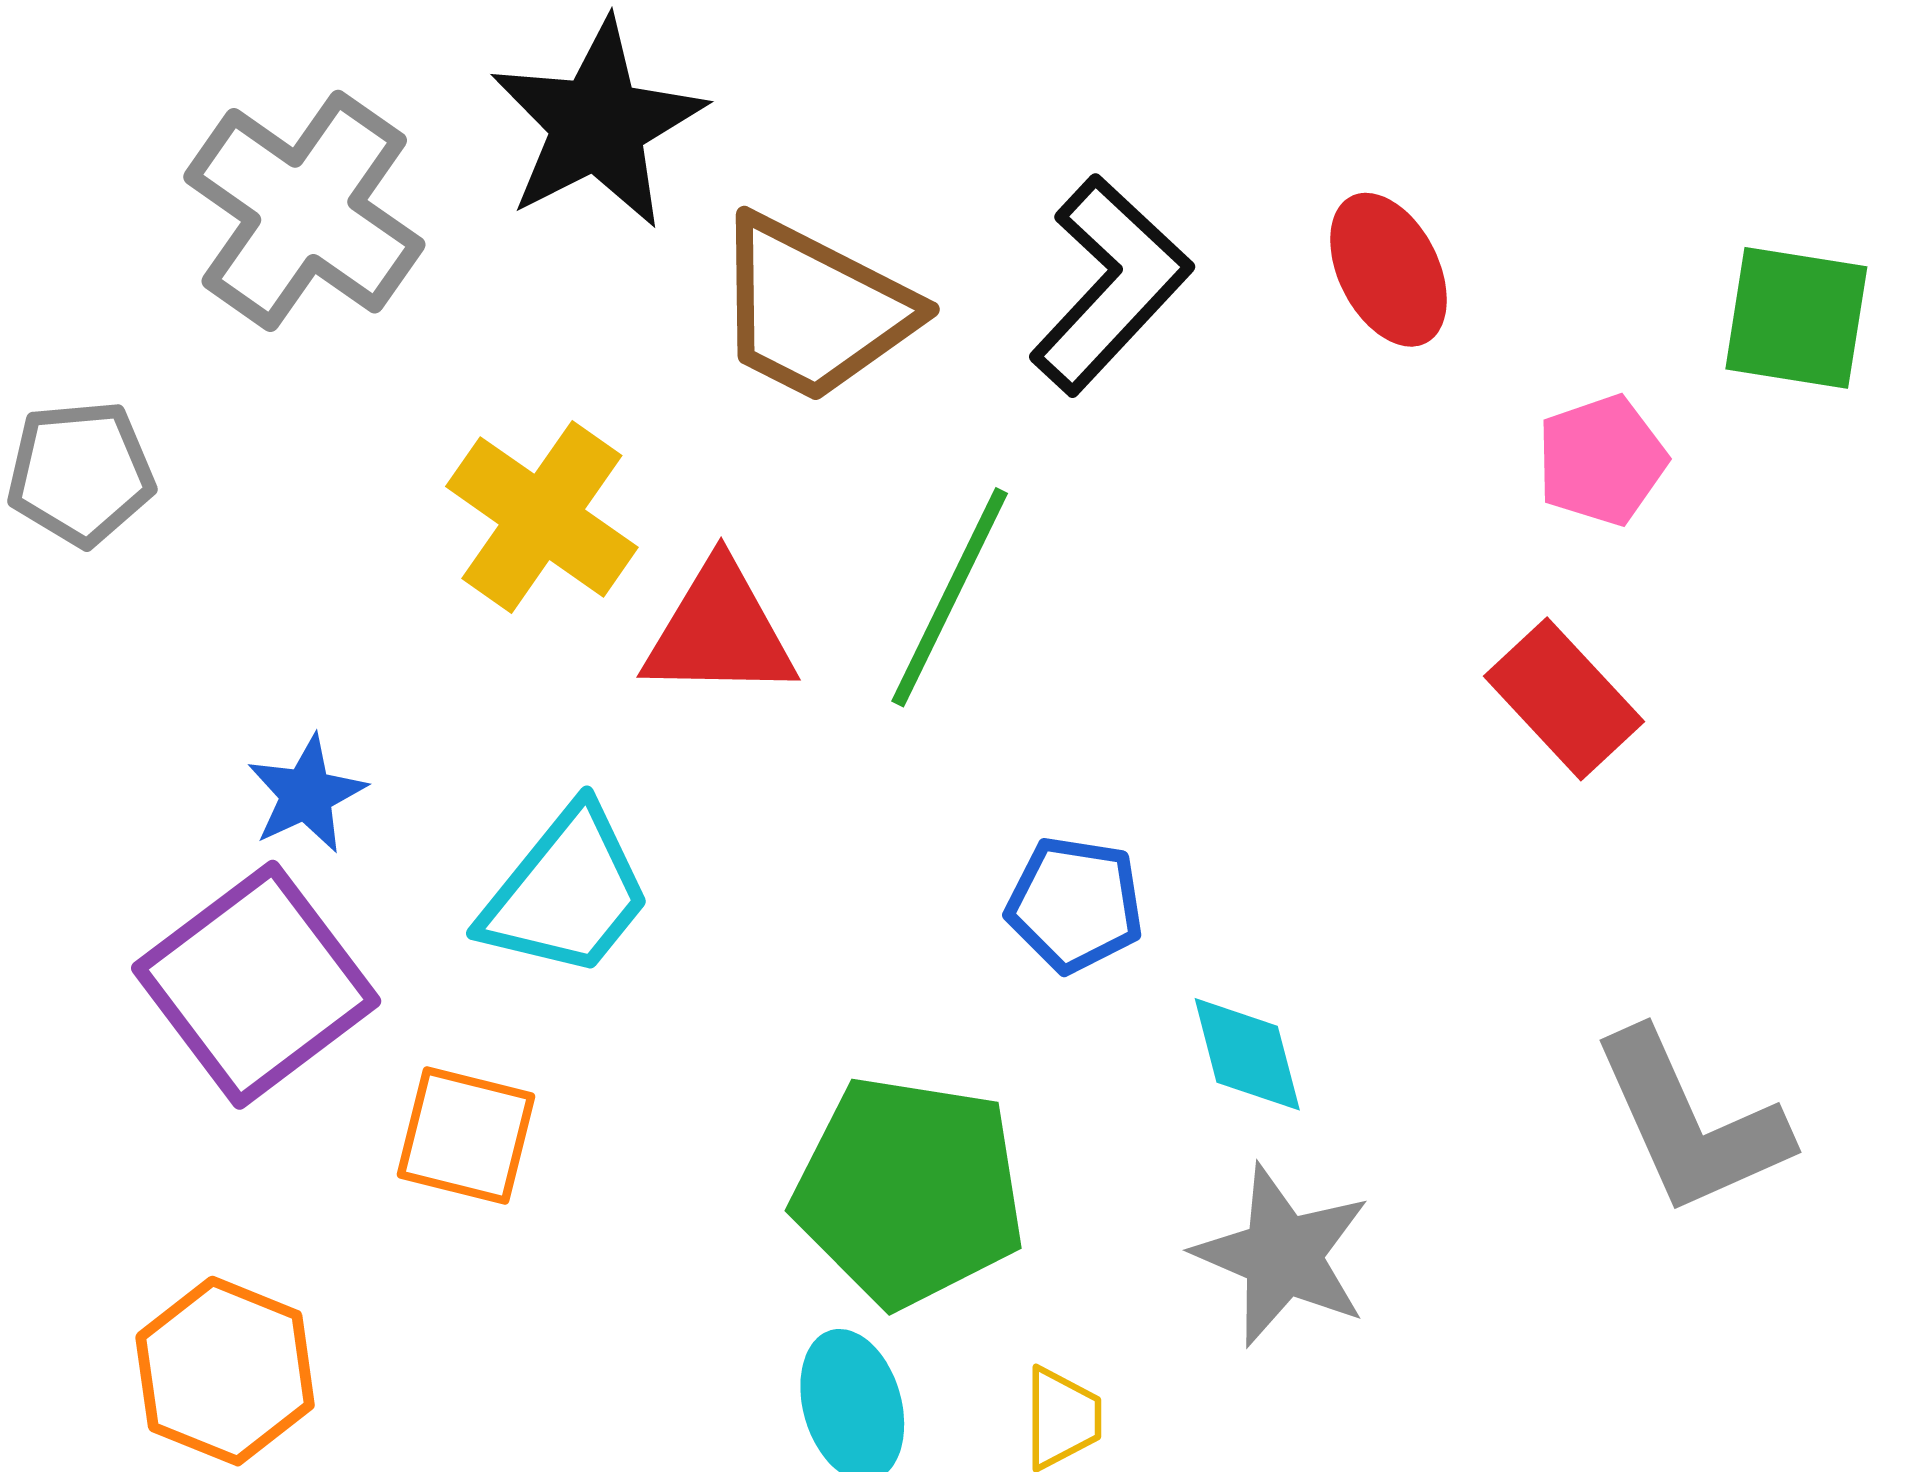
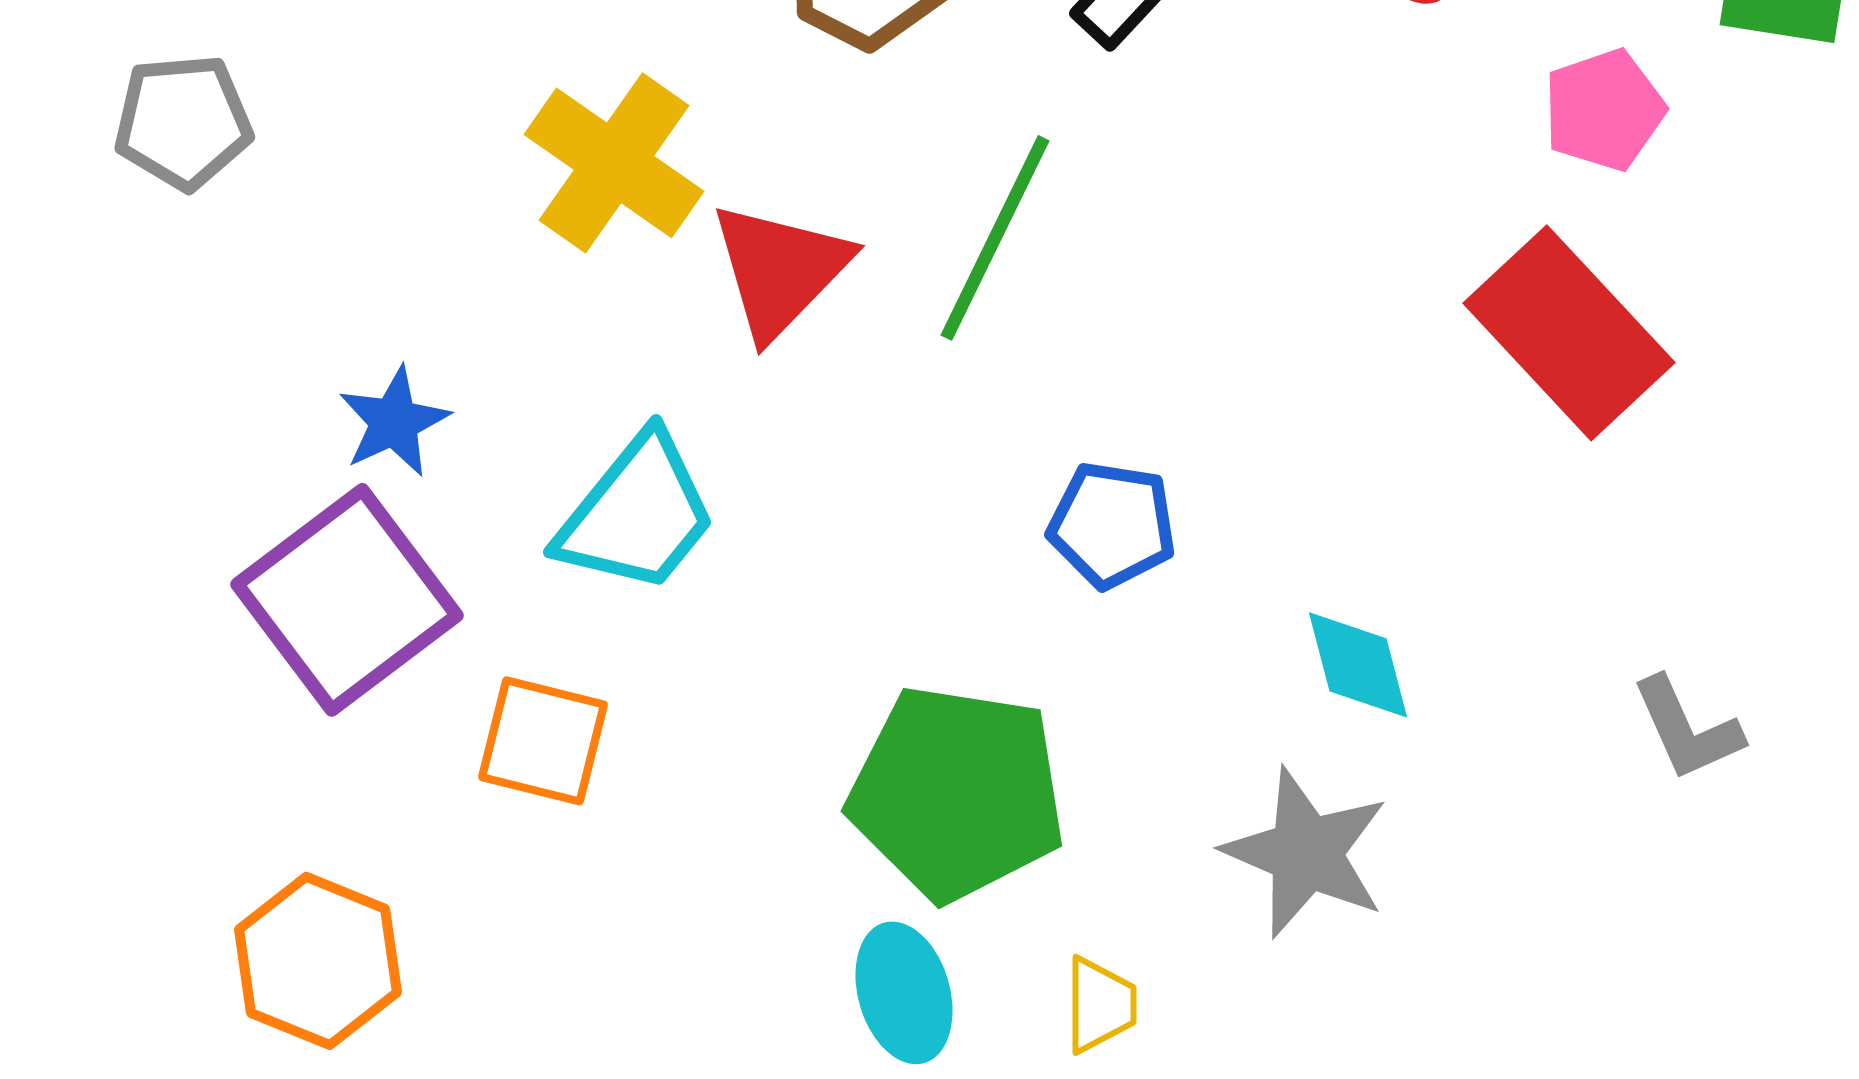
red triangle: (720, 631) -> (780, 270), turned -47
red rectangle: (1564, 699) -> (1569, 333), size x1.4
cyan diamond: (1247, 1054) -> (1358, 665), moved
gray L-shape: (1690, 1123) -> (1687, 729), size x0.6

